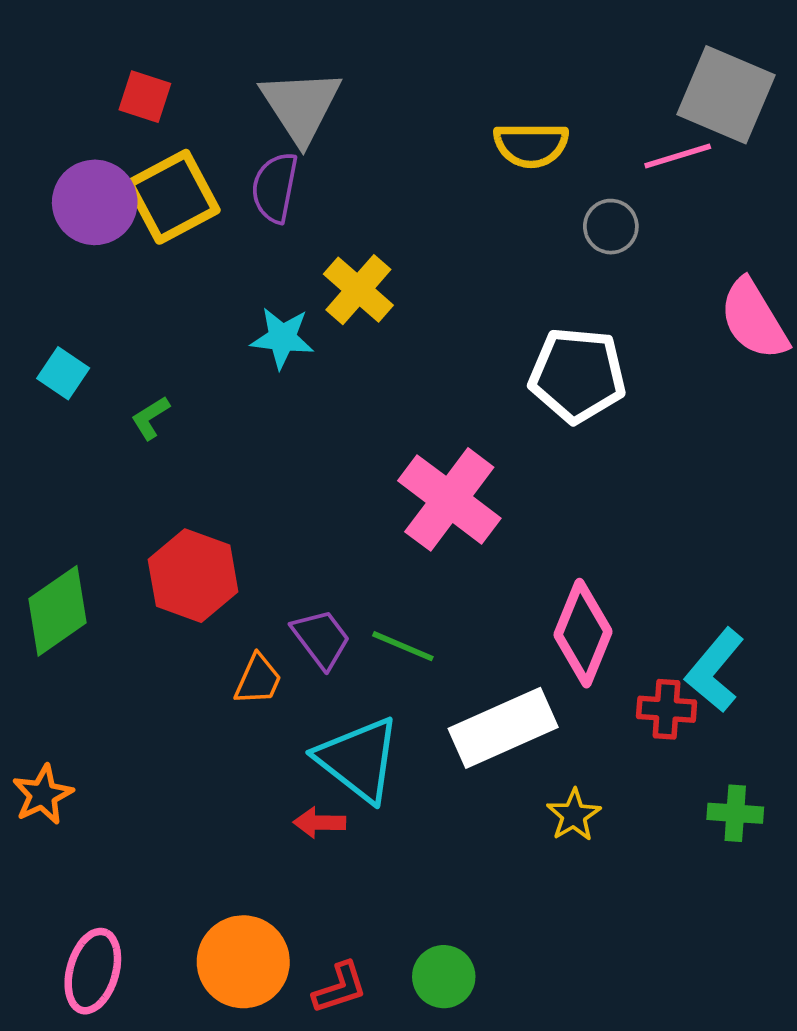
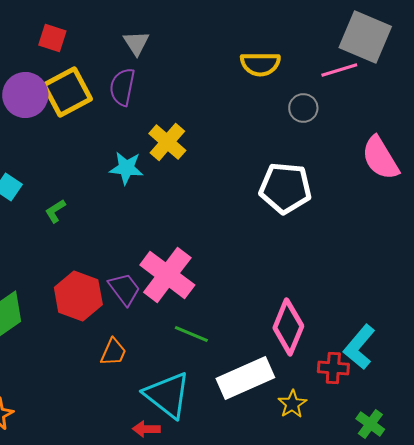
gray triangle: (301, 106) -> (136, 43), size x0.6
pink cross: (449, 499) -> (167, 275), moved
purple trapezoid: (321, 639) -> (124, 289), moved
green cross: (735, 813) -> (370, 424), turned 32
yellow star: (574, 815) -> (292, 404), moved

